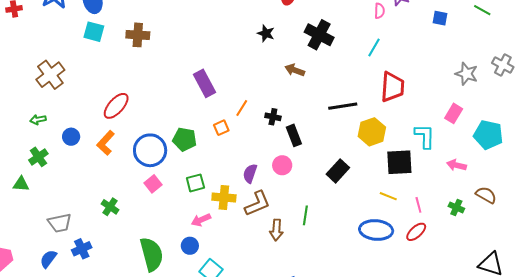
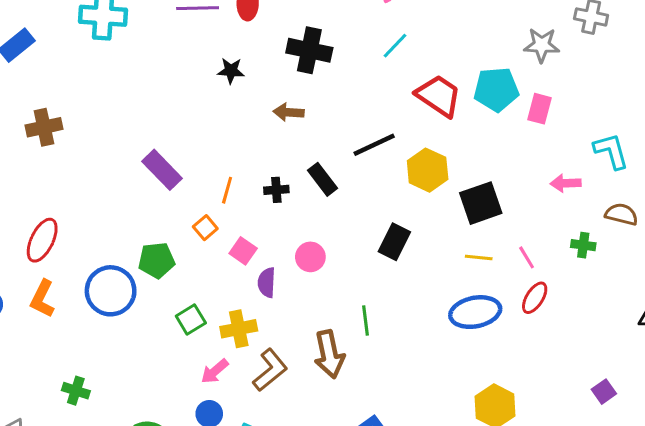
cyan line: (374, 47) -> (395, 46), turned 30
red trapezoid: (392, 87) -> (439, 96), turned -44
black rectangle: (294, 135) -> (323, 179), moved
cyan pentagon: (488, 135) -> (496, 89), moved
cyan L-shape: (425, 136) -> (611, 151), moved
pink square: (153, 184) -> (243, 251), moved
brown L-shape: (257, 204) -> (270, 370), moved
brown arrow: (276, 230) -> (329, 354), size x1.4

